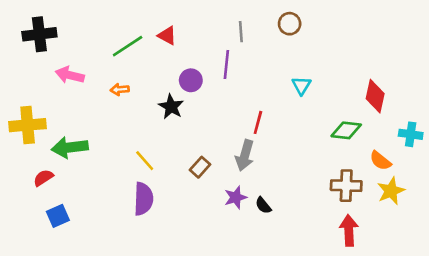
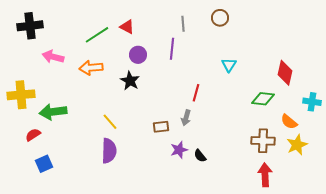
purple circle: (191, 80) -> (138, 55), moved
orange arrow: (120, 90) -> (91, 68), size x1.6
gray arrow: (245, 155) -> (186, 118), size x0.7
brown rectangle: (200, 167) -> (161, 127), moved, turned 42

